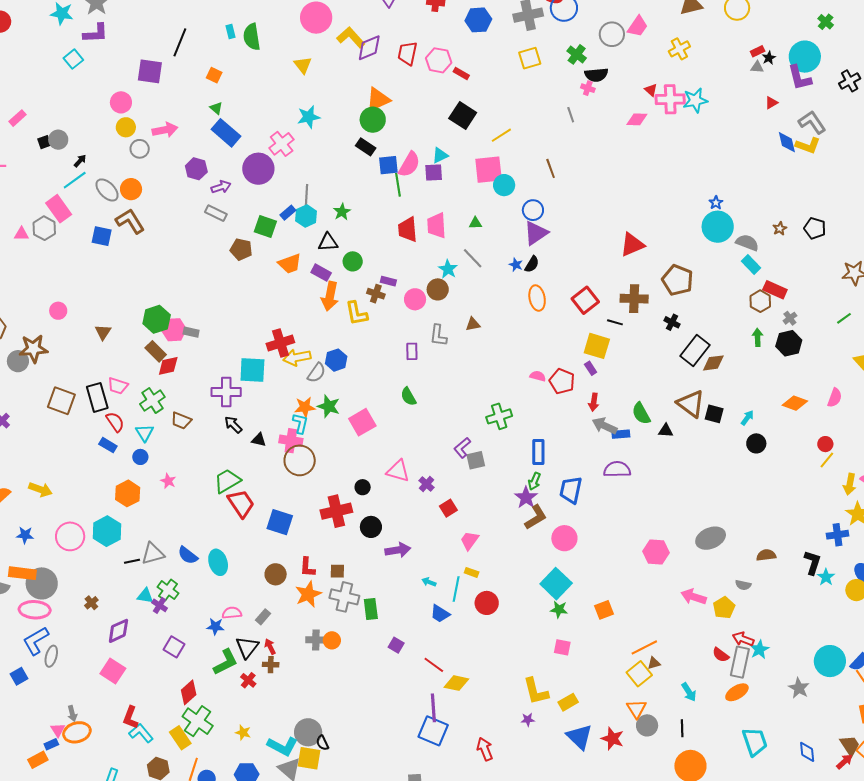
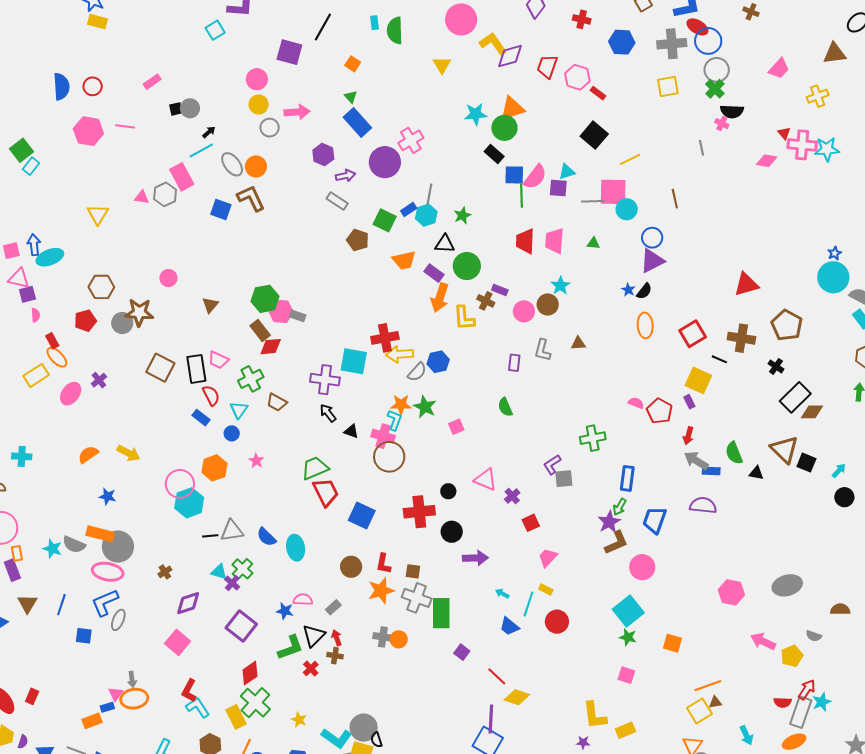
gray circle: (612, 34) -> (717, 70), moved
cyan star: (309, 117) -> (476, 114), moved
gray line: (473, 258) -> (593, 201), moved, turned -55
green circle: (353, 261) -> (467, 266), size x1.4
pink square: (362, 422) -> (456, 427), size x0.6
pink circle: (70, 536) -> (180, 484), moved
green rectangle: (371, 609) -> (441, 613), size x1.4
orange square: (604, 610) -> (672, 643), turned 30
red arrow: (743, 639) -> (807, 690), turned 95
purple square: (174, 647) -> (241, 626), size x1.4
red semicircle: (721, 655) -> (783, 702), turned -42
blue square: (19, 676) -> (84, 636), turned 30

